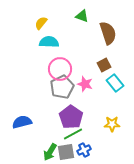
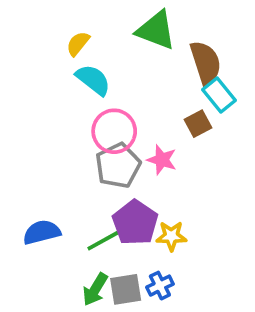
green triangle: (82, 16) -> (156, 30), size x1.6
cyan semicircle: (49, 42) -> (93, 80), turned 36
cyan rectangle: (115, 83) -> (219, 95), moved
yellow star: (112, 124) -> (171, 236), moved
green line: (73, 134) -> (105, 240), moved

